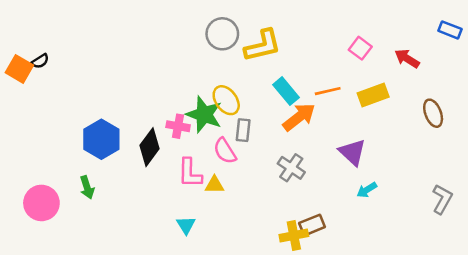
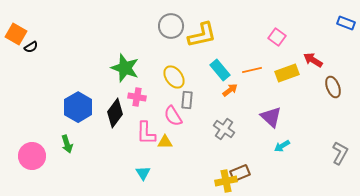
red arrow: (407, 59) -> (313, 60), moved
orange square: (19, 69) -> (16, 34), moved
green star: (204, 114) -> (125, 68), moved
orange arrow: (299, 117) -> (230, 90), size x0.6

